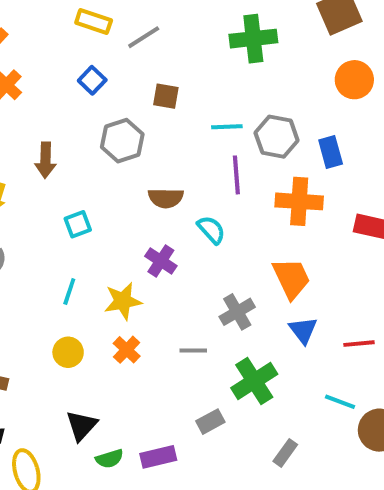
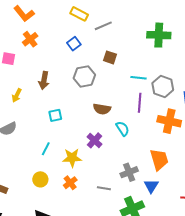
blue triangle: (303, 330) -> (151, 186), moved

